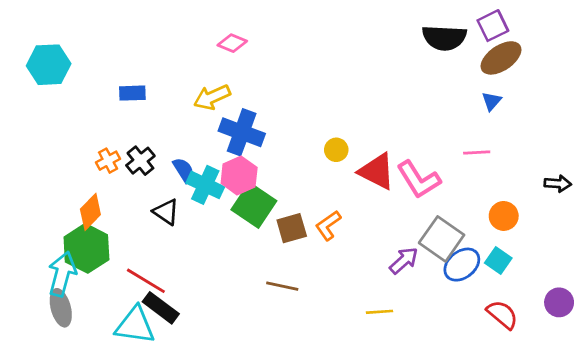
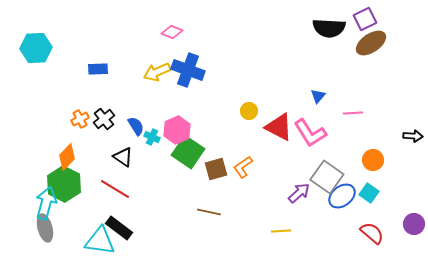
blue triangle: (492, 101) -> (318, 96), moved
blue cross: (242, 132) -> (188, 70), moved
cyan cross: (205, 185) -> (152, 137), size x0.6
red line: (146, 281) -> (115, 189), moved

